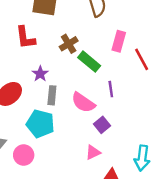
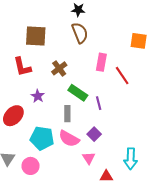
green rectangle: (89, 62) -> (78, 93), moved
gray rectangle: (52, 95) -> (67, 114), moved
pink semicircle: (83, 103) -> (69, 139), moved
pink triangle: (93, 152) -> (89, 158), turned -32

